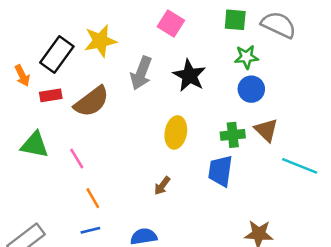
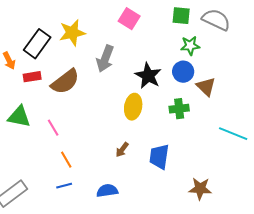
black star: (189, 76) -> (148, 76), moved
blue circle: (251, 89) -> (183, 72), moved
brown triangle: (266, 130) -> (206, 87), moved
blue trapezoid: (220, 171) -> (159, 157), moved

